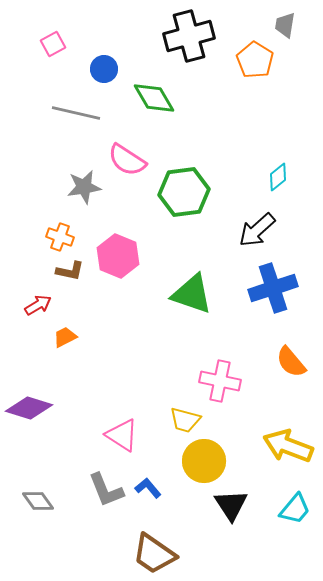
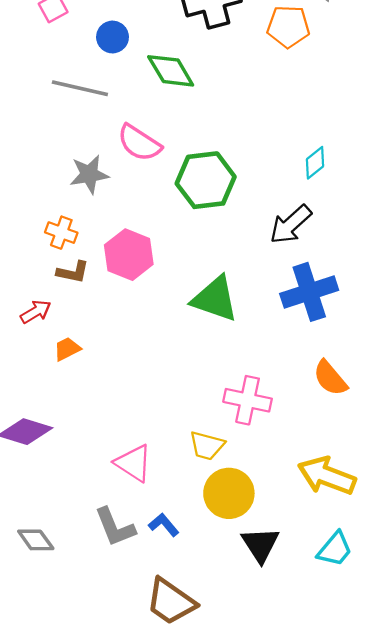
orange pentagon: (255, 60) -> (288, 27), turned -30

